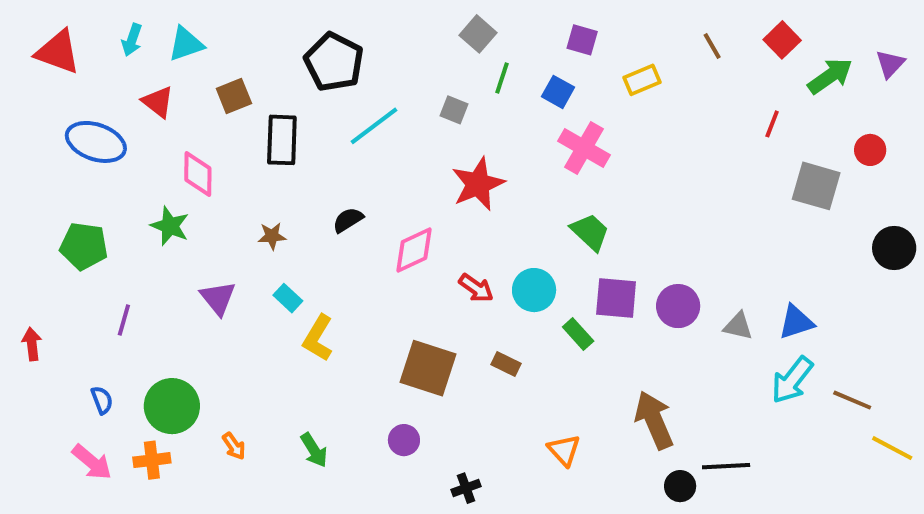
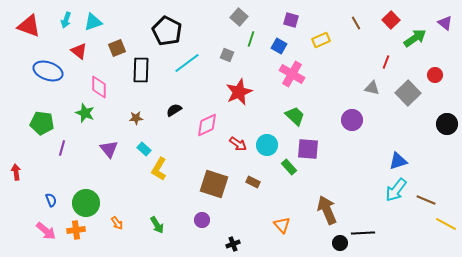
purple triangle: (890, 64) -> (445, 23), moved, turned -35
gray square: (816, 186) -> (408, 93), turned 30
purple circle: (678, 306) -> (352, 120), moved
purple line: (124, 320) -> (62, 148), moved
gray triangle: (738, 326) -> (372, 88), moved

